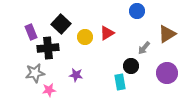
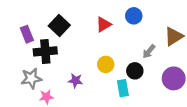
blue circle: (137, 11) -> (134, 16), moved
red triangle: (107, 33) -> (104, 24), moved
yellow circle: (85, 37) -> (106, 64), moved

